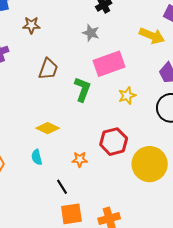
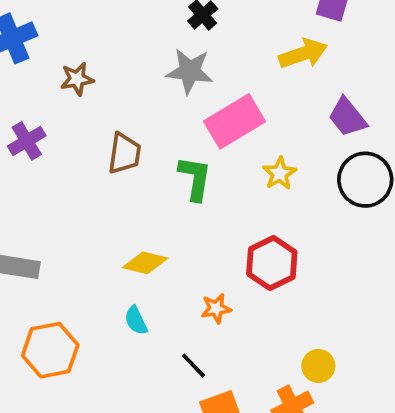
gray star: (91, 33) -> (190, 71), size x1.4
yellow arrow: (152, 36) -> (303, 54), turned -30
yellow circle: (150, 164) -> (318, 366), moved, size x0.5

